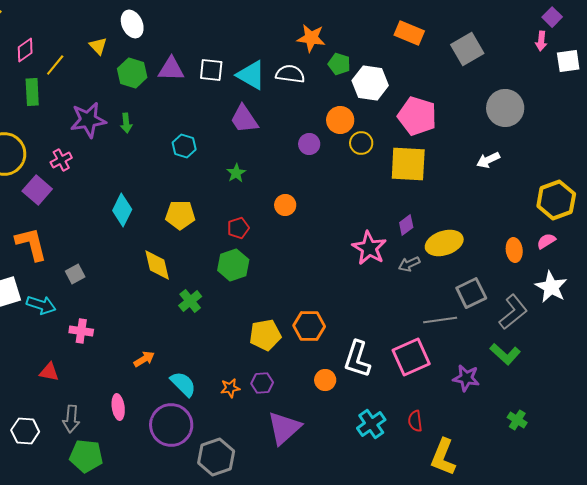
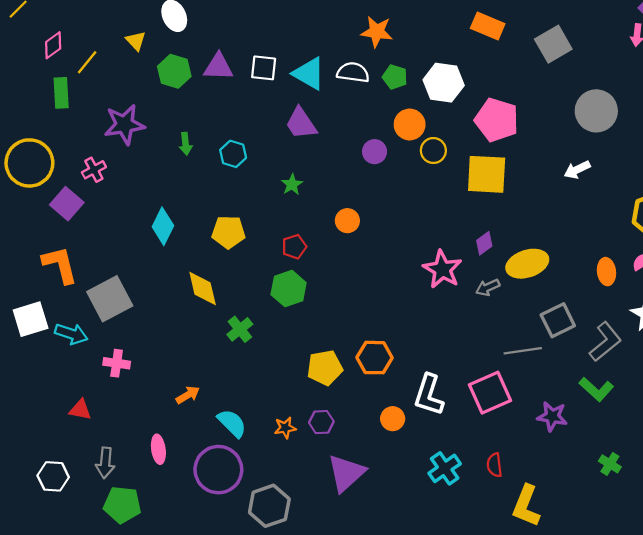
green pentagon: (339, 64) -> (395, 77), moved
green arrow: (126, 123) -> (186, 144), moved
gray square: (75, 274) -> (110, 299), size x2.0

